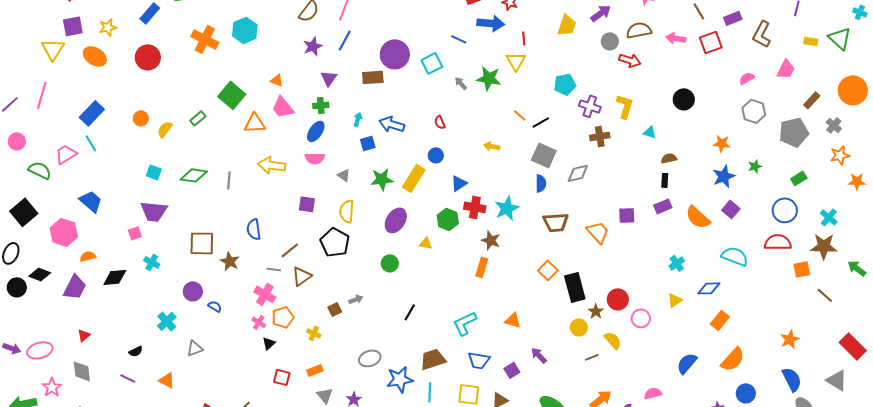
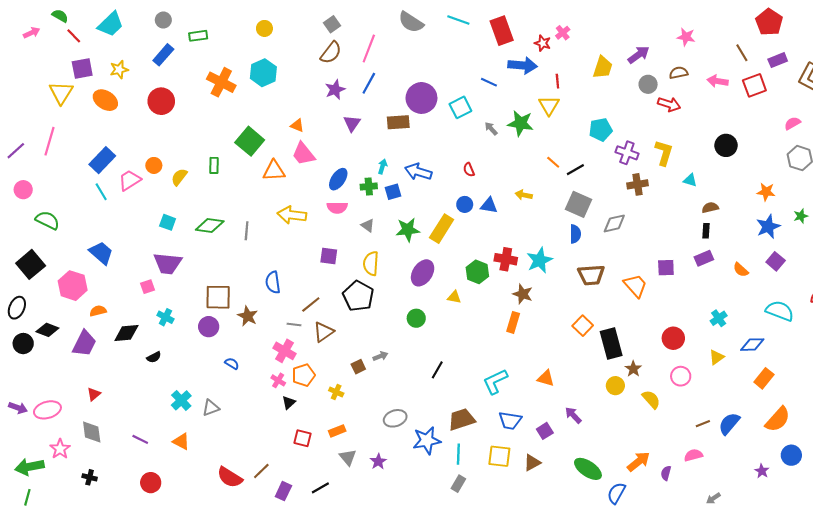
brown semicircle: (639, 30) -> (679, 73), size x0.7
green cross: (321, 105) -> (369, 187), moved
green rectangle: (198, 118) -> (214, 165), turned -49
pink trapezoid: (66, 154) -> (130, 180), moved
blue triangle: (459, 183) -> (489, 205), moved, turned 42
orange semicircle: (698, 217) -> (741, 270), size x0.6
purple circle: (193, 291) -> (209, 327), moved
red circle: (618, 299) -> (673, 338), moved
cyan cross: (167, 321) -> (181, 400), moved
black semicircle: (136, 351) -> (154, 357), moved
brown line: (592, 357) -> (703, 424), moved

